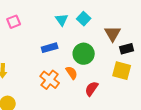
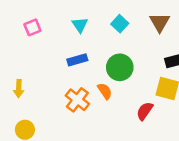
cyan triangle: (62, 20) -> (80, 25), moved
brown triangle: (113, 34) -> (160, 22), moved
red semicircle: (92, 89) -> (145, 111), moved

